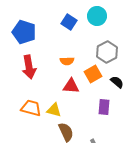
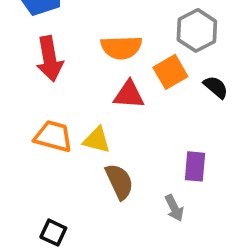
orange semicircle: (67, 61) -> (121, 47), size x1.5
purple rectangle: (104, 107) -> (195, 166), moved

